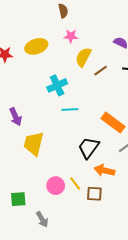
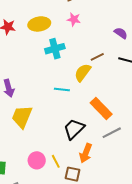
yellow semicircle: (83, 57) -> (83, 73), moved
cyan cross: (57, 85) -> (55, 49), moved
orange arrow: (104, 170) -> (86, 153), turned -90

